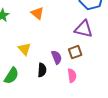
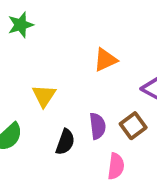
orange triangle: (37, 13) -> (105, 60), moved, turned 40
brown square: (75, 52) -> (133, 126), turned -32

